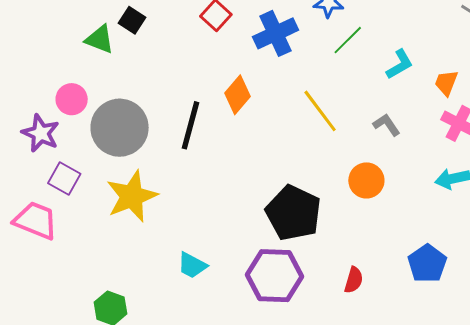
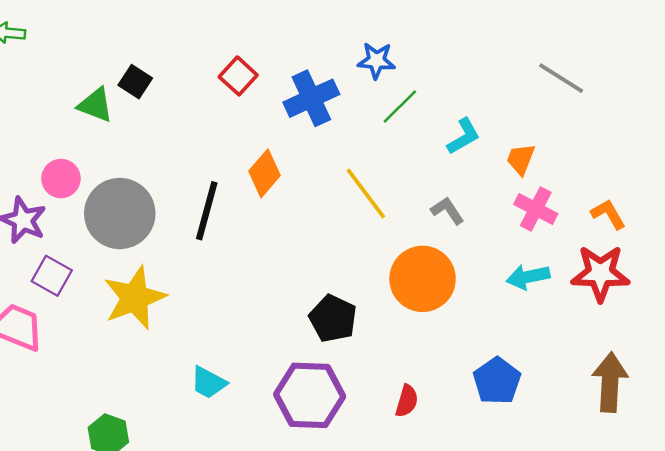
orange circle: (366, 180) -> (423, 279), size x1.5
black pentagon: (293, 213) -> (333, 319), size x0.7

